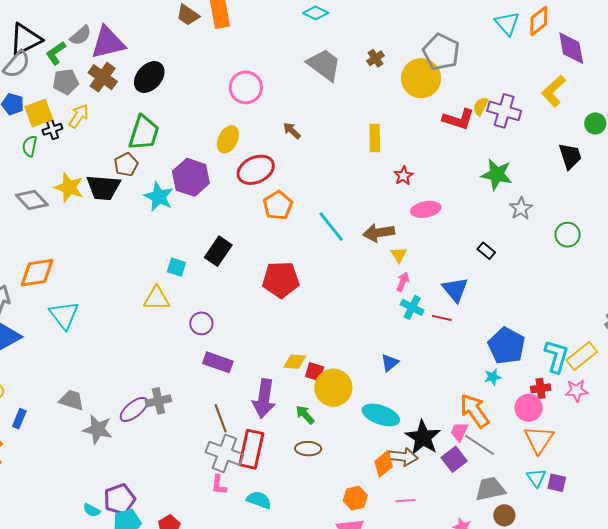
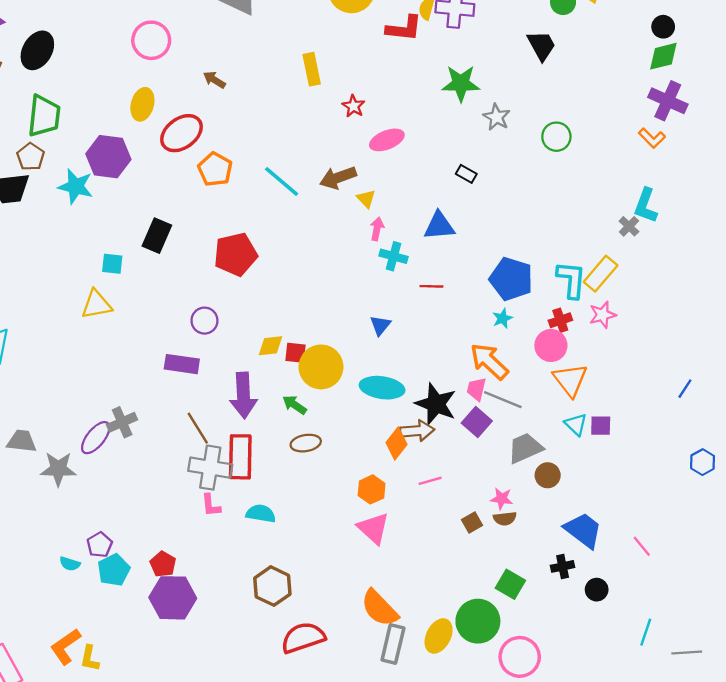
blue triangle: (455, 290) -> (439, 226), turned -44
red line: (442, 318) -> (431, 286), moved
purple circle: (201, 323) -> (204, 321), moved
purple pentagon: (120, 499) -> (100, 545), size x0.7

